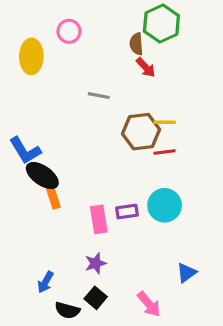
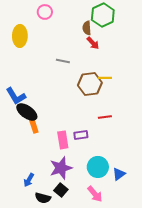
pink circle: (69, 31) -> (45, 12), moved
red line: (165, 152) -> (105, 117), moved
cyan circle: (165, 205) -> (98, 167), moved
purple star: (96, 263) -> (61, 168), size x1.6

